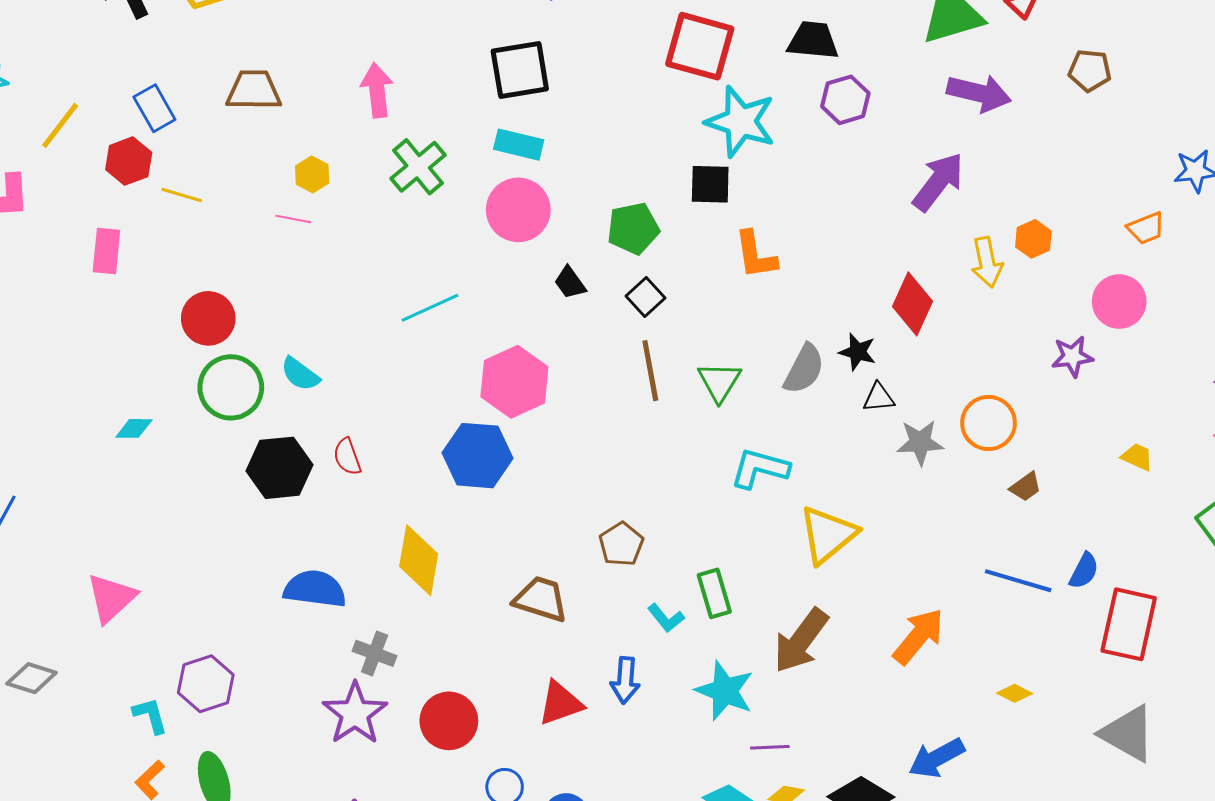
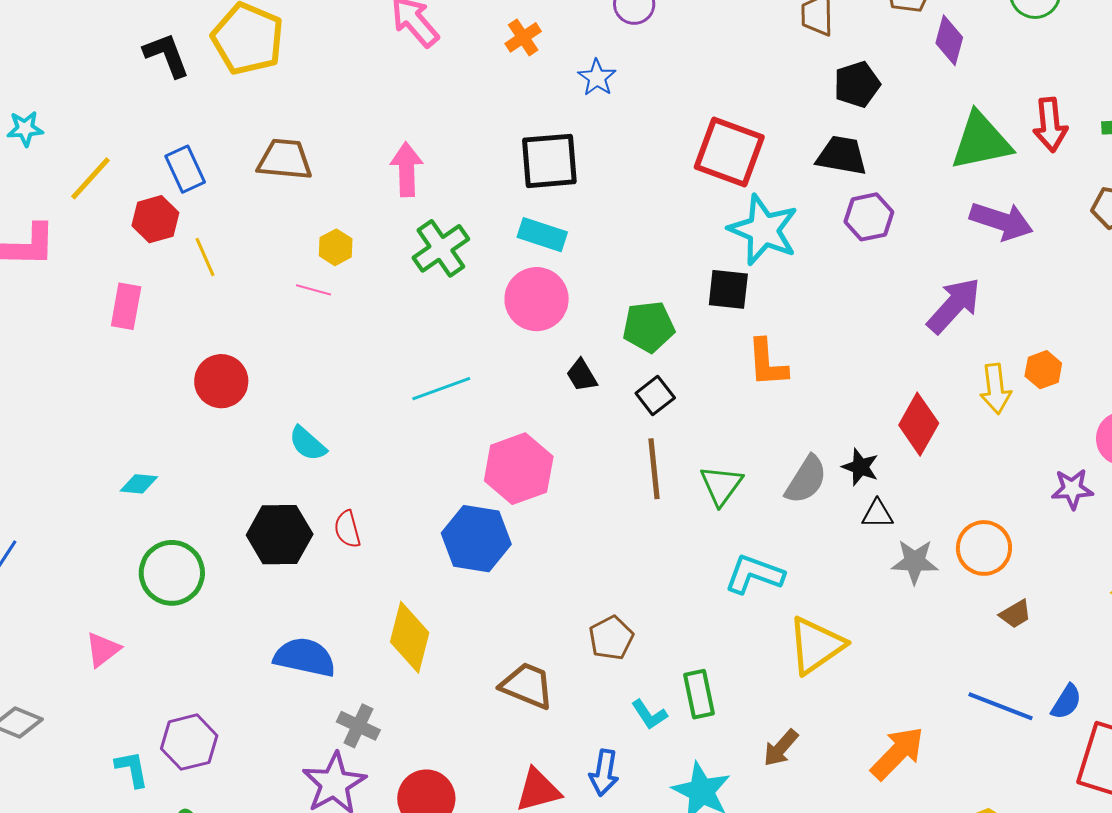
yellow line: (182, 195) -> (205, 257), turned 45
green circle: (231, 387) -> (172, 573), moved
pink triangle: (111, 598) -> (103, 650), size x0.7
brown arrow: (801, 641) -> (781, 748), size x0.6

